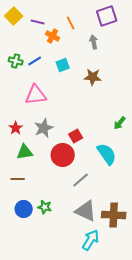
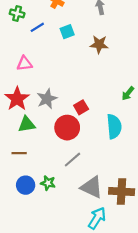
green cross: (16, 61) -> (17, 13), moved
pink triangle: (36, 95) -> (25, 64), moved, size x0.7
red star: (16, 128) -> (17, 99), size x1.6
cyan semicircle: (107, 154) -> (114, 126), turned 30
gray line: (81, 180) -> (72, 160), moved

